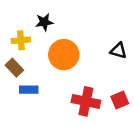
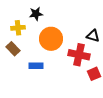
blue rectangle: (29, 90) -> (36, 66), moved
red cross: (86, 101) -> (79, 55), moved

